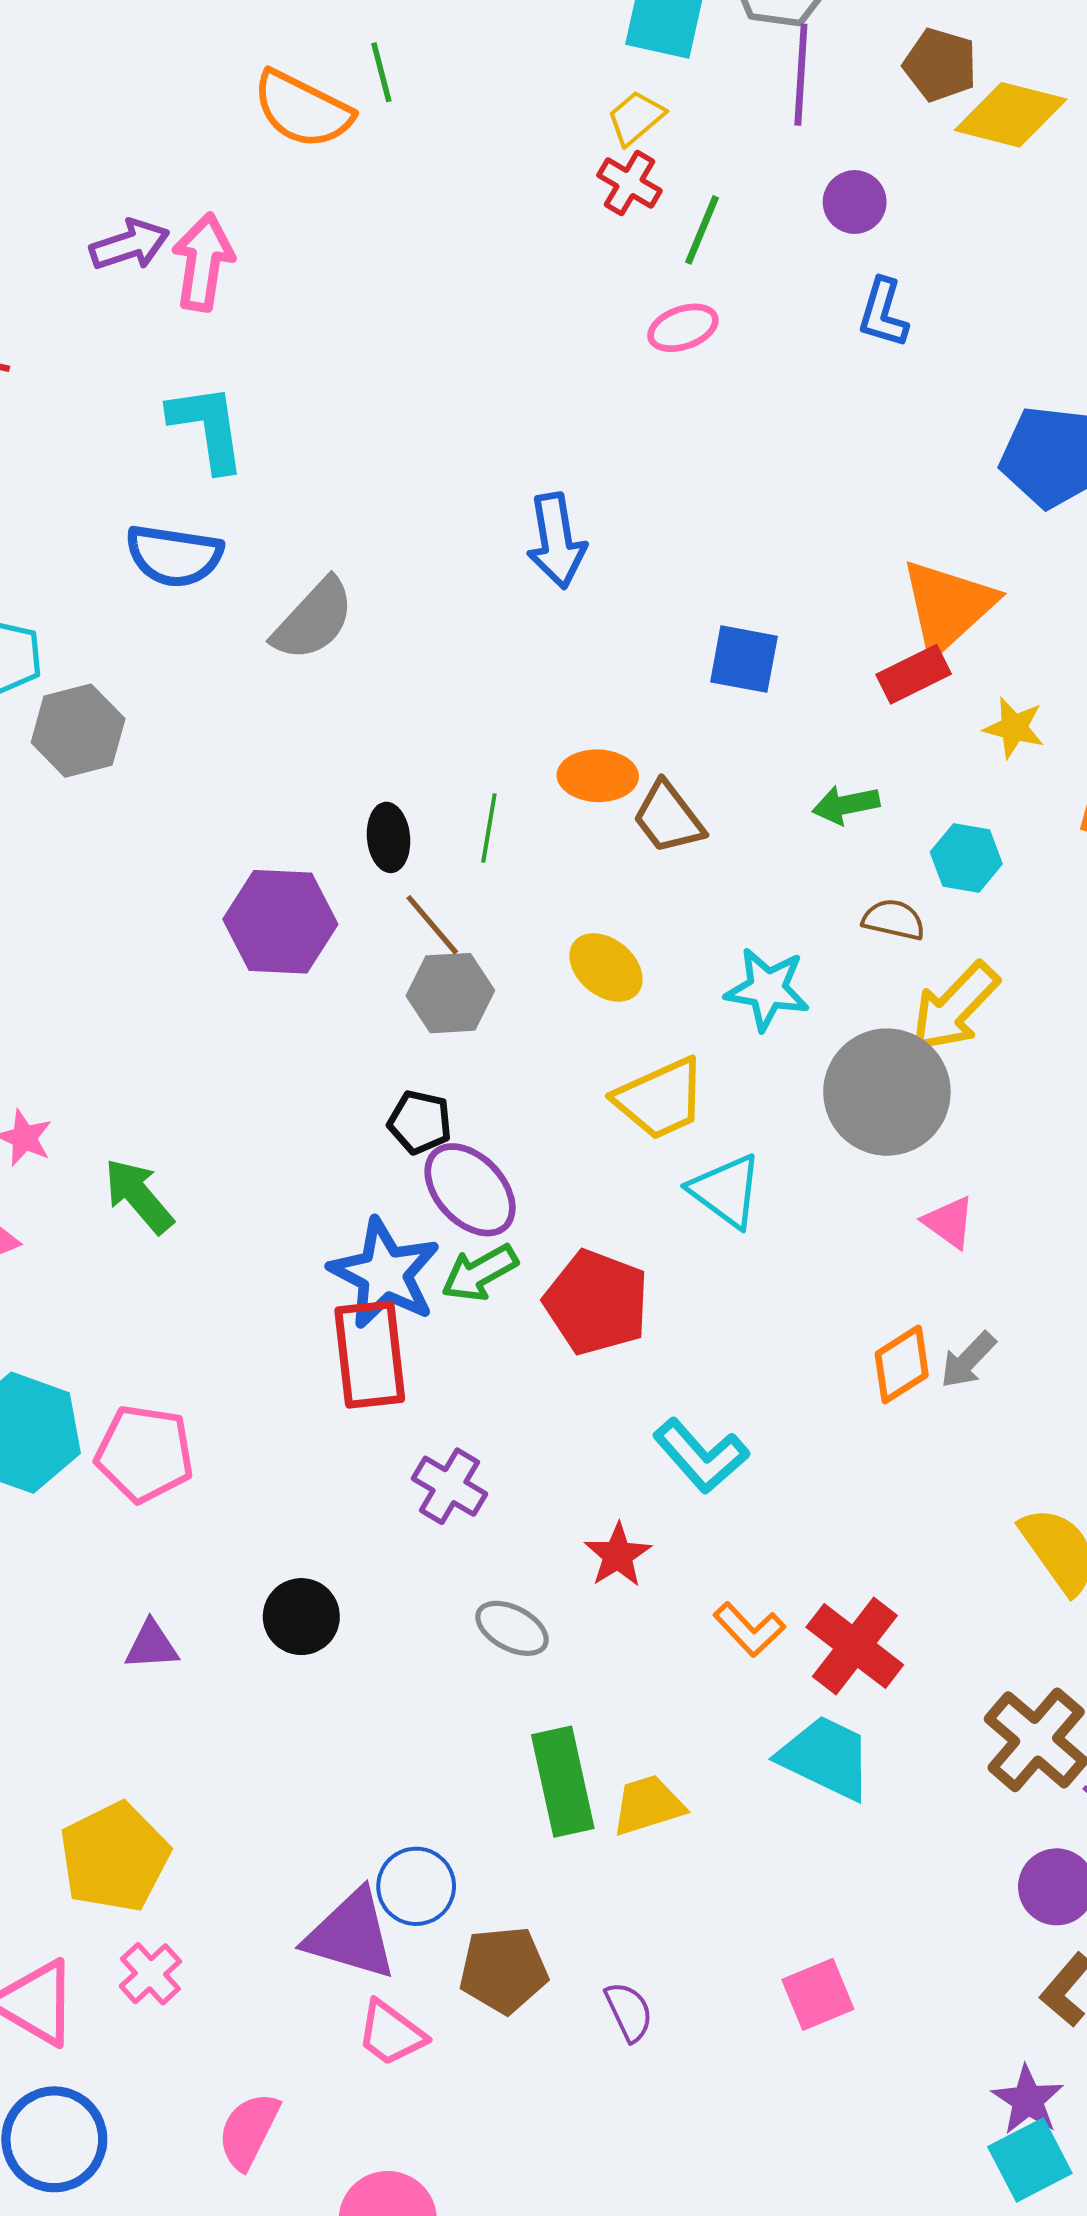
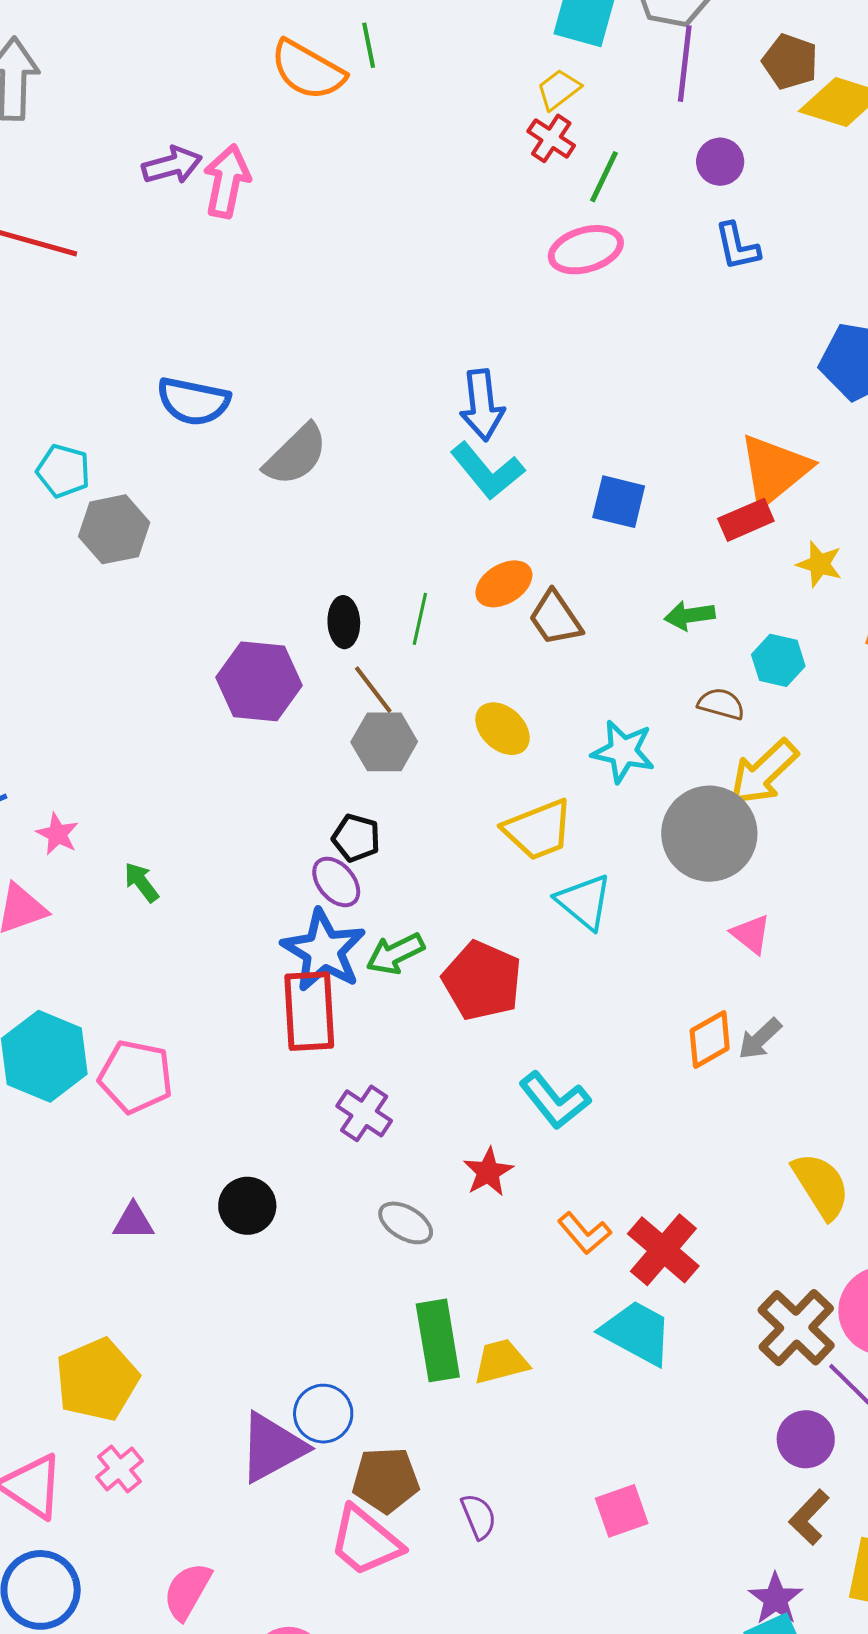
blue L-shape: (883, 313) -> (737, 246), turned -32
pink ellipse: (683, 328) -> (586, 250), size x1.4
cyan L-shape: (207, 428) -> (487, 471), moved, turned 146
orange ellipse: (598, 776) -> (504, 584), turned -36
purple ellipse: (470, 1190) -> (336, 882), moved, size x0.7
green arrow: (139, 1196) -> (141, 882), size x0.7
purple triangle: (351, 1935) -> (272, 1448), turned -48
pink trapezoid: (391, 2033) -> (365, 1541), moved, size x1.4

